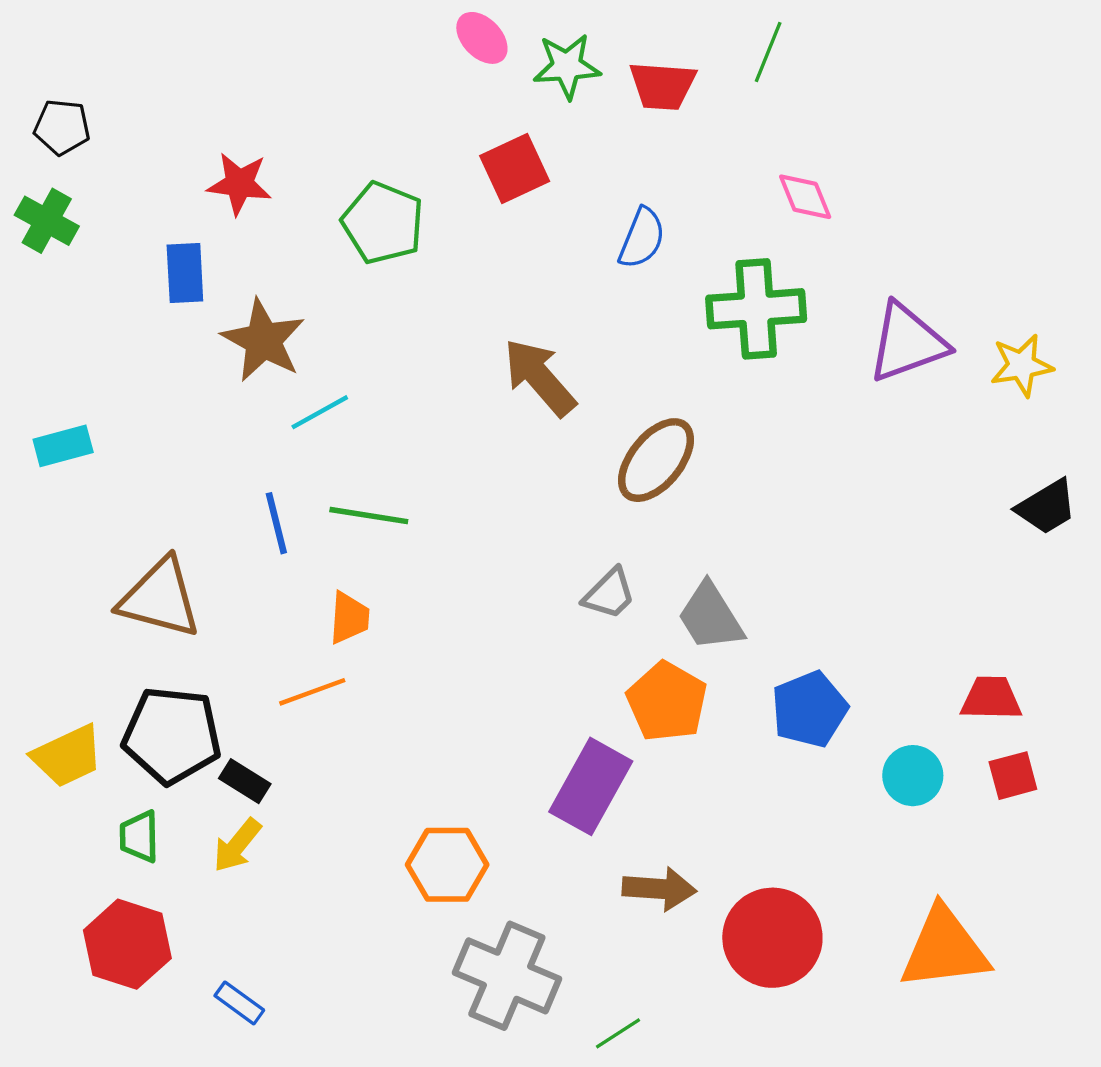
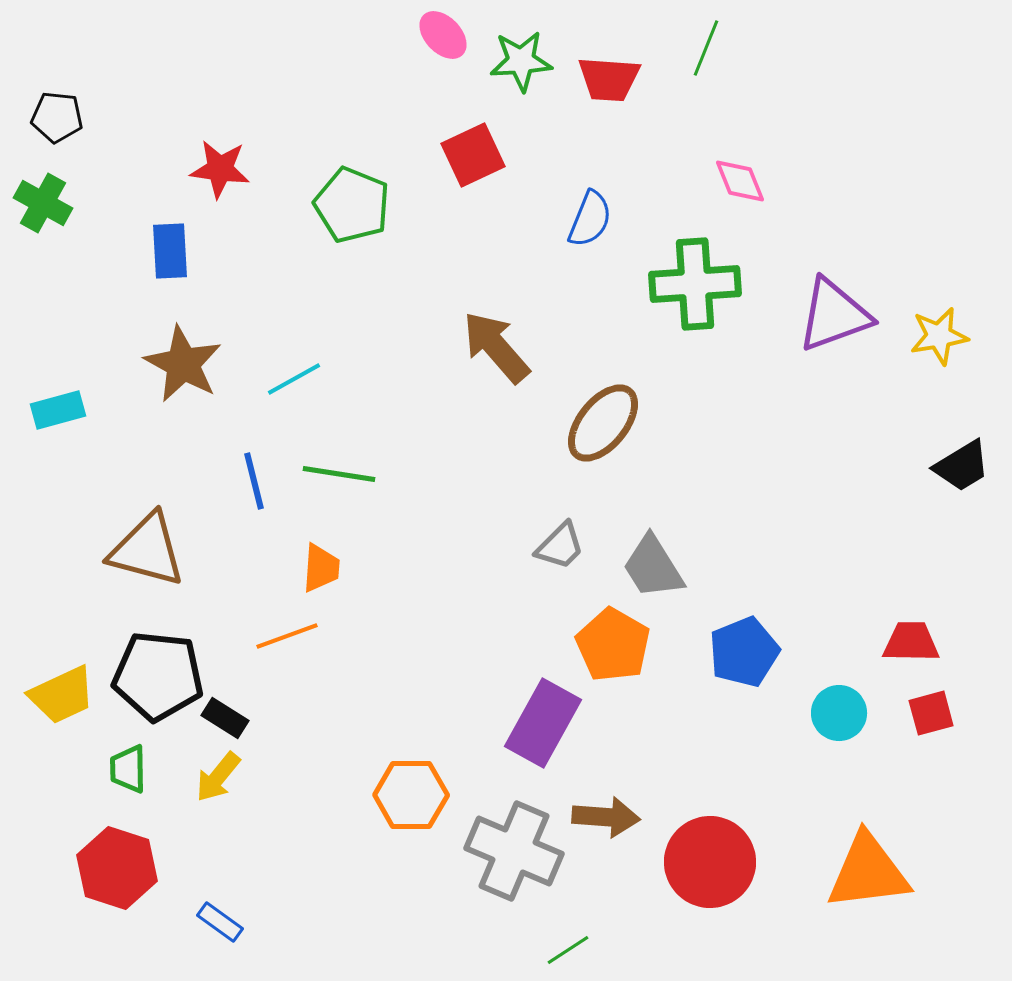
brown star: (263, 340) -> (183, 364), moved
gray cross: (507, 976) -> (514, 851), moved

